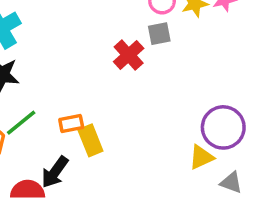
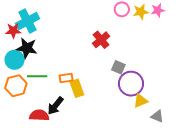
gray square: (159, 34) -> (118, 67), moved, turned 32
green line: (21, 123) -> (37, 76), turned 36
purple circle: (223, 127) -> (131, 84), moved

